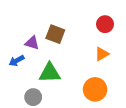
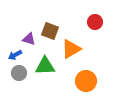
orange triangle: (102, 54) -> (71, 49), moved, size x1.5
gray circle: (33, 97) -> (19, 73), moved

